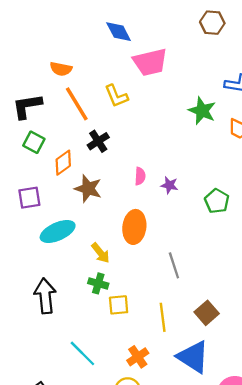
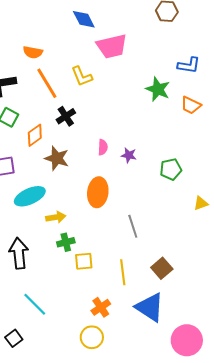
green pentagon: (217, 201) -> (171, 169), turned 30
yellow arrow: (100, 253) -> (56, 217), moved, turned -60
green cross: (98, 283) -> (66, 242), turned -30
cyan line: (82, 353) -> (35, 304), moved

